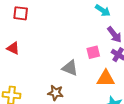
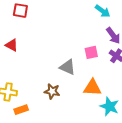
orange triangle: (106, 78) -> (92, 88), moved

